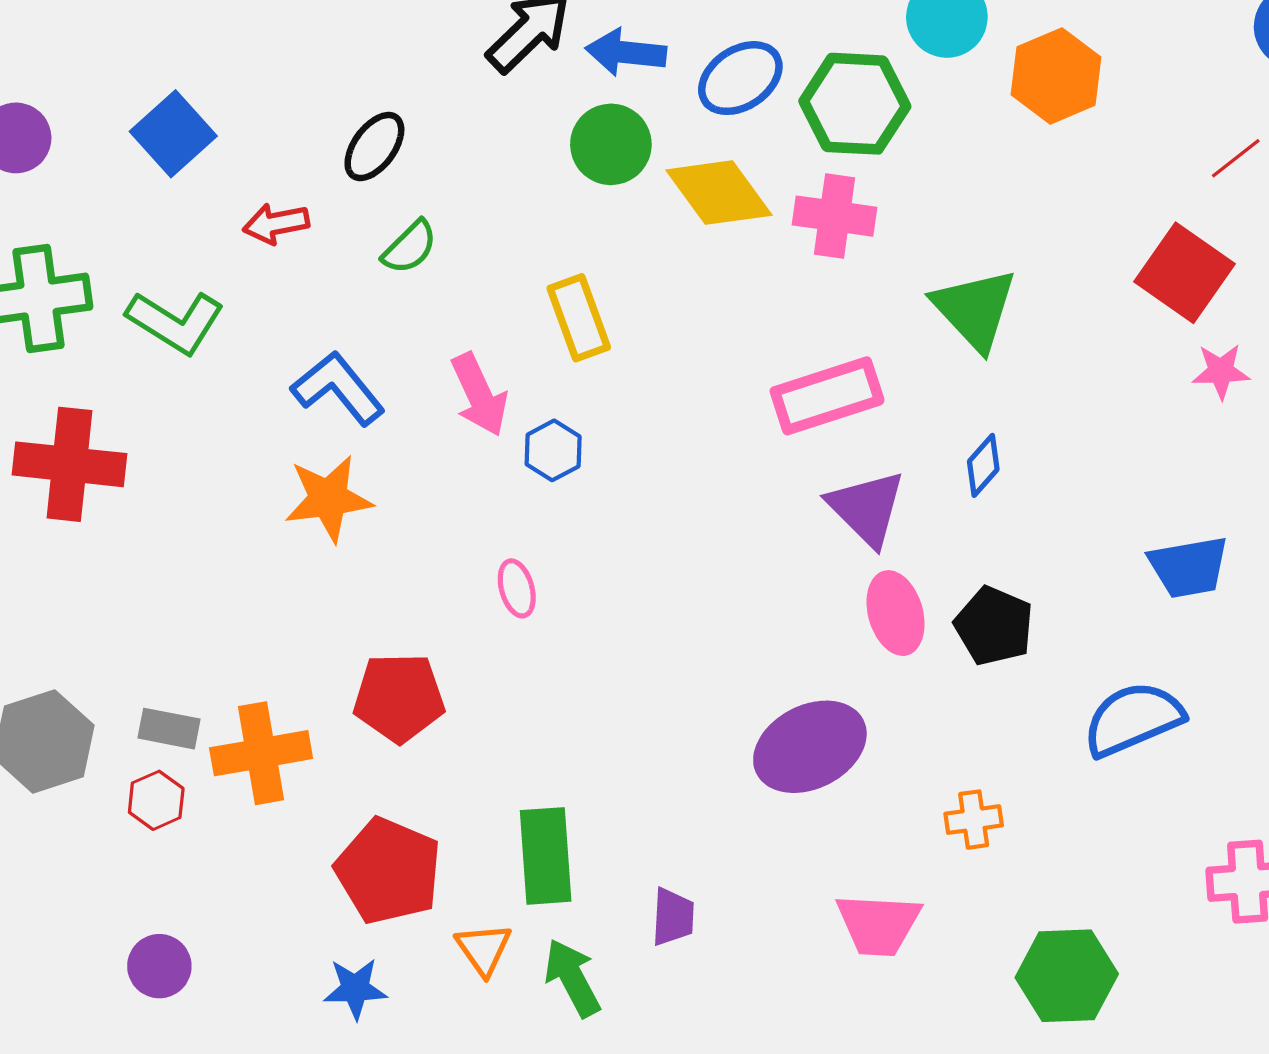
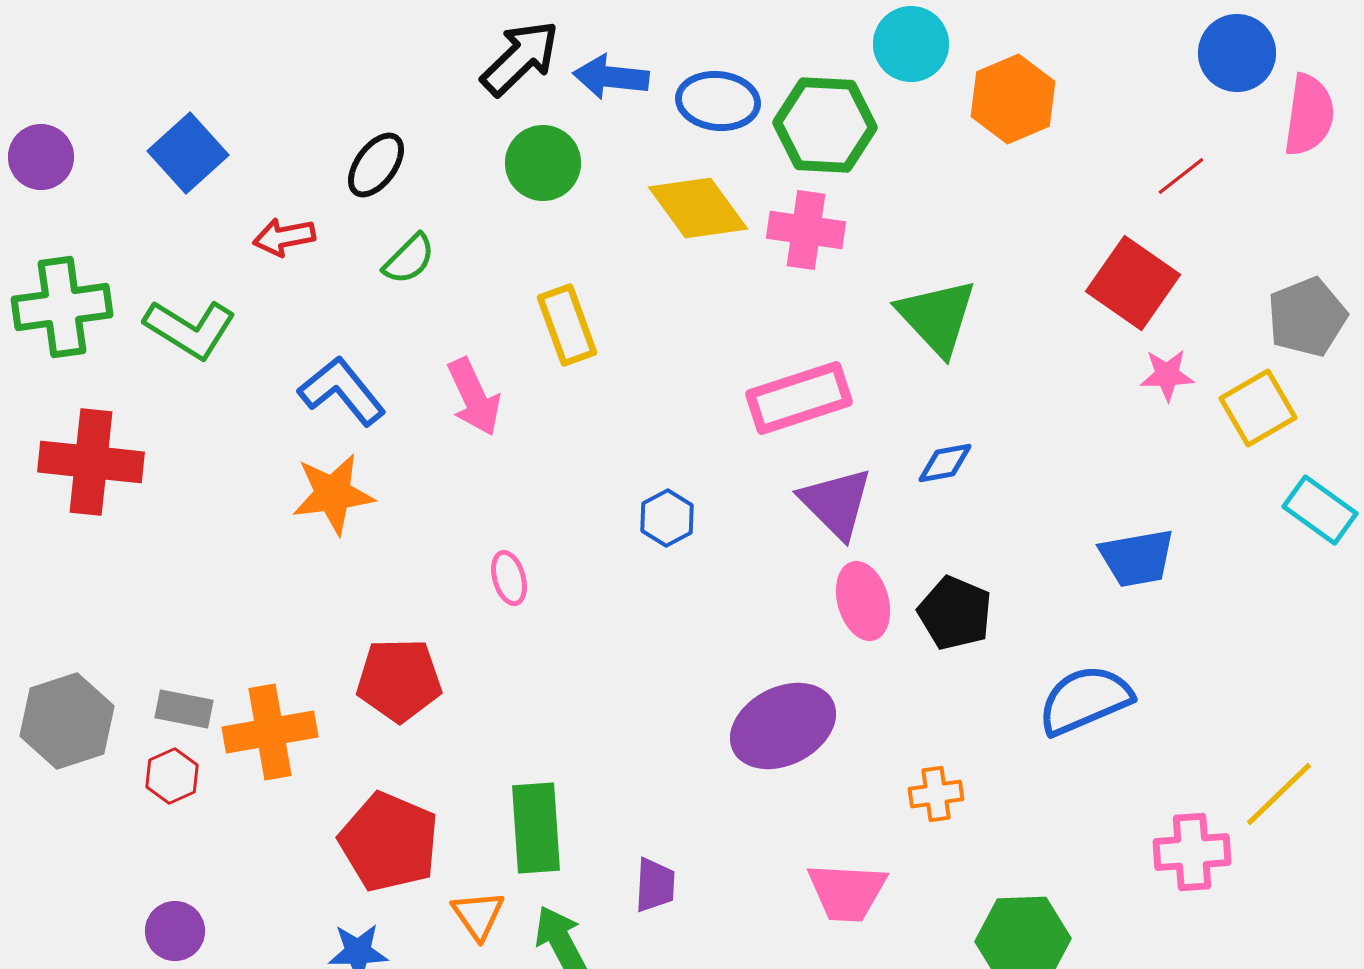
blue ellipse: (740, 78) -> (718, 101), turned 40
green circle: (611, 144) -> (543, 163), moved
blue hexagon: (553, 450) -> (667, 518), moved
blue diamond: (983, 465) -> (945, 463), turned 38

